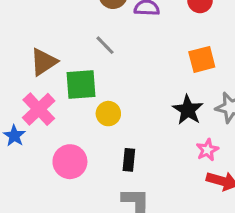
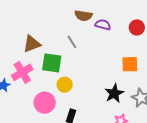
pink circle: (70, 162) -> (45, 103), moved

